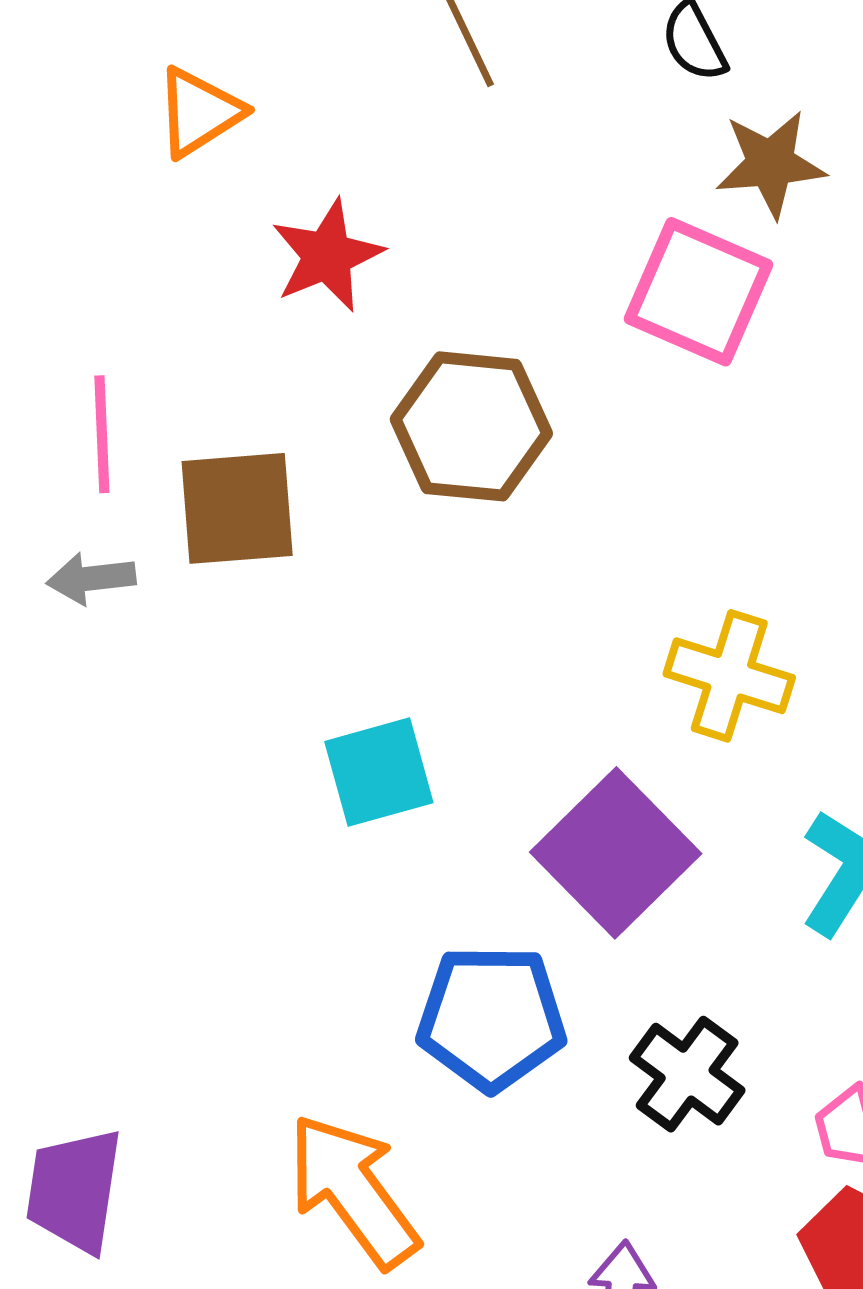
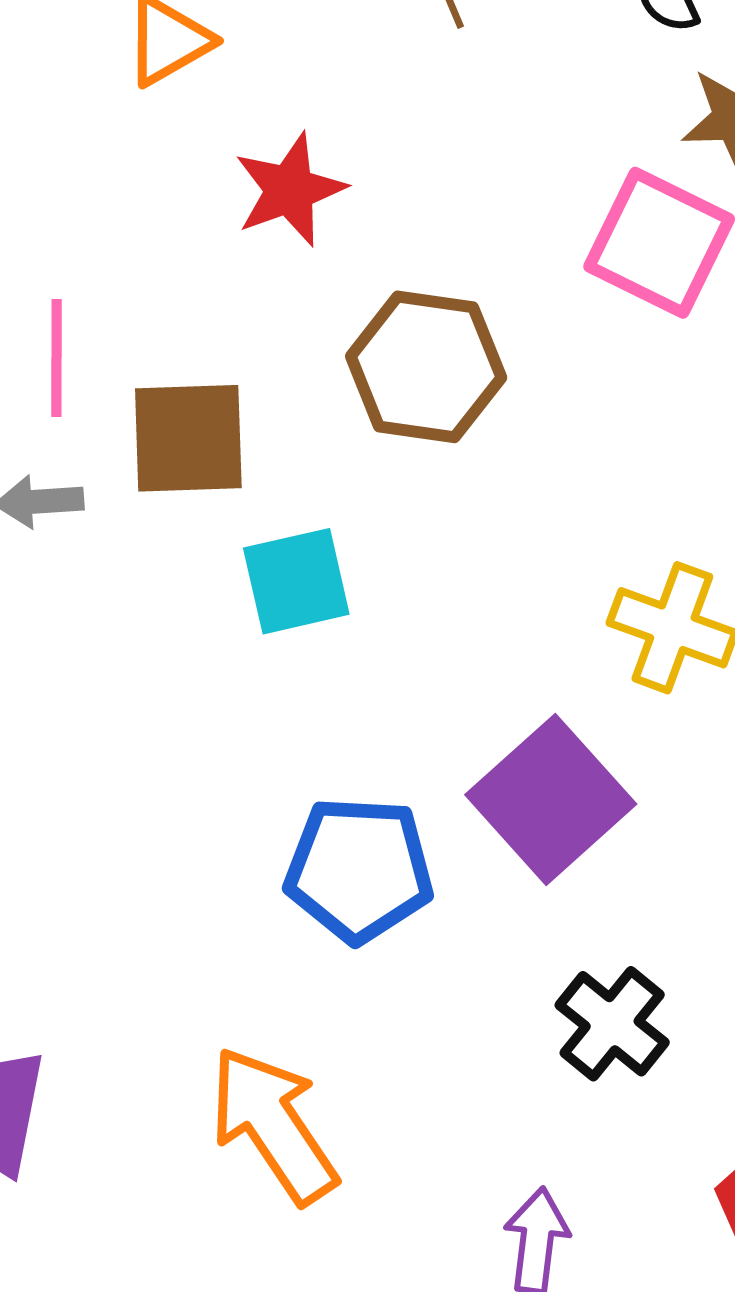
cyan square: (379, 772) -> (296, 581), moved
blue pentagon: (491, 1018) -> (359, 870), moved

